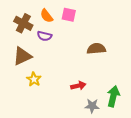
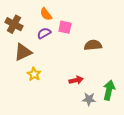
pink square: (69, 15) -> (65, 27), moved
brown cross: (23, 23) -> (14, 24), moved
purple semicircle: (44, 36) -> (44, 33), turned 136

